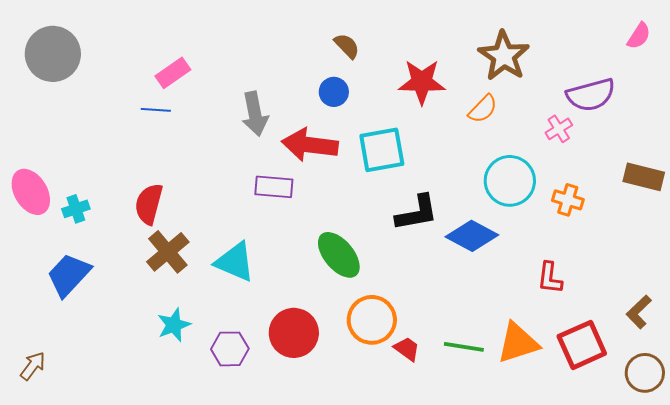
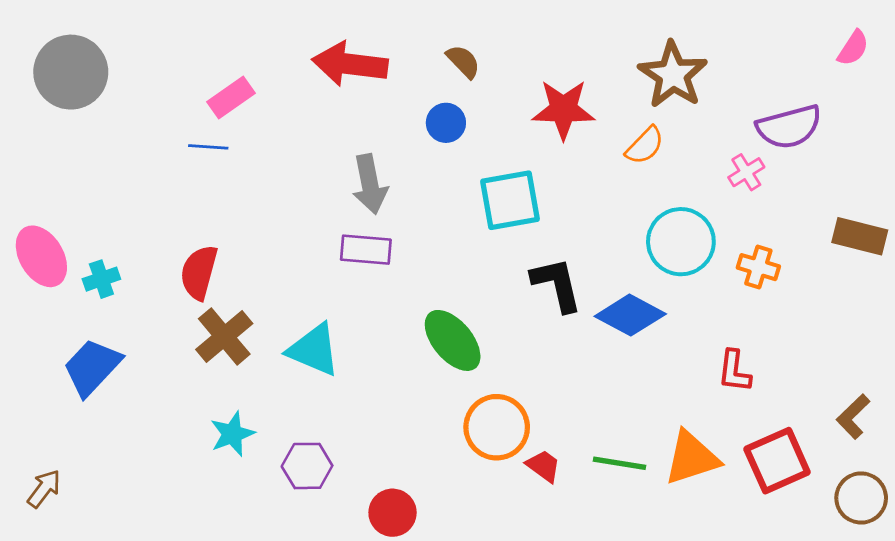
gray arrow: (255, 114) -> (370, 184), moved
red arrow: (310, 145) -> (350, 64), moved
black L-shape: (417, 213) -> (557, 284), turned -93
red circle: (294, 333) -> (393, 513), moved, size x0.7

